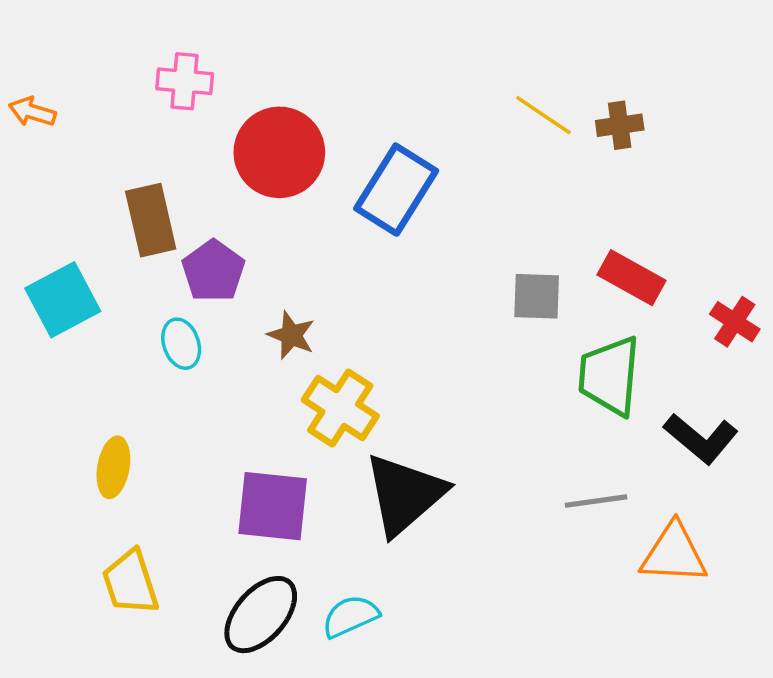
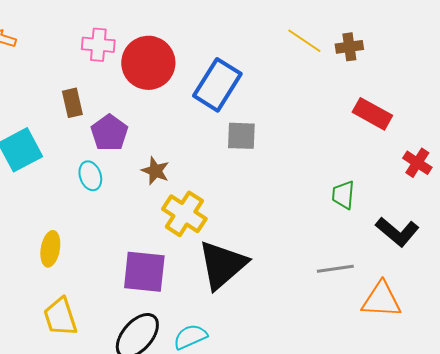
pink cross: (185, 81) -> (98, 45), moved
brown rectangle: (151, 220) -> (72, 103), size x0.7
red rectangle: (631, 278) -> (372, 114), moved
gray square: (537, 296) -> (241, 136), moved
green trapezoid: (609, 376) -> (343, 195), size x0.6

